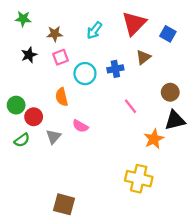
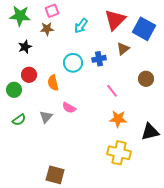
green star: (23, 19) -> (20, 16), size x1.5
blue square: (168, 34) -> (144, 29), size x1.6
pink square: (60, 57) -> (52, 11), moved
red circle: (34, 117) -> (29, 75), moved
black triangle: (175, 120) -> (150, 132), moved
orange star: (154, 139) -> (118, 119), moved, turned 30

